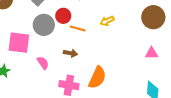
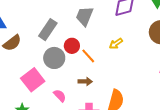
orange line: (78, 29) -> (88, 56), turned 42
pink square: (19, 43) -> (33, 80), turned -35

